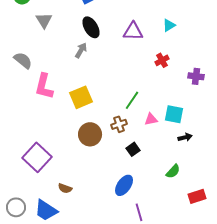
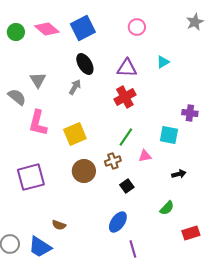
gray triangle: (44, 20) -> (38, 80), moved
red cross: (162, 60) -> (125, 97), moved, size x1.5
cyan square: (174, 114) -> (169, 135), moved
purple square: (37, 157) -> (31, 177), moved, turned 32

